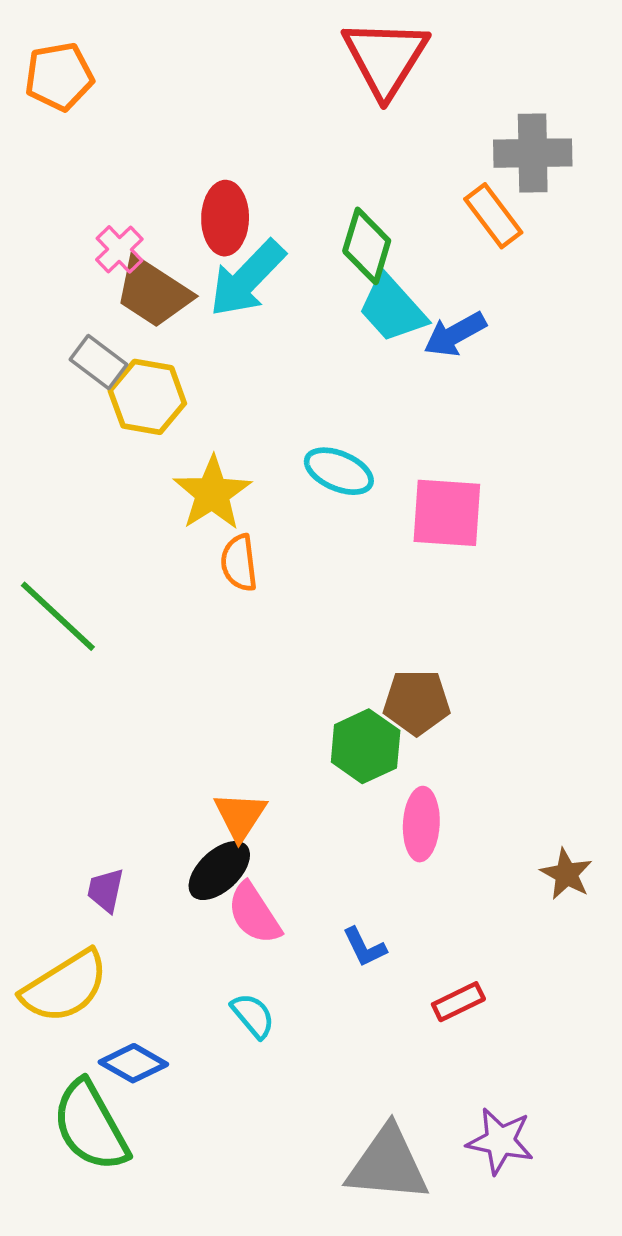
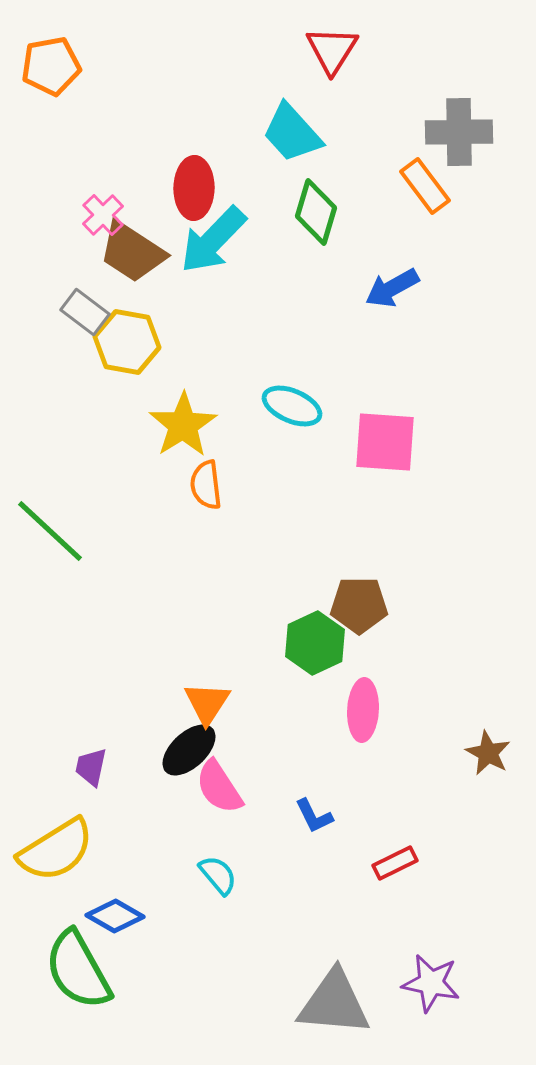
red triangle: (385, 58) -> (332, 50), size x0.7
cyan trapezoid: (392, 309) -> (292, 133), moved

